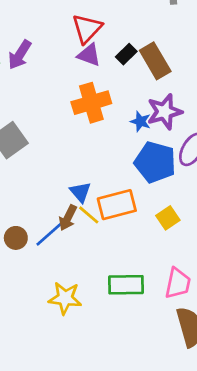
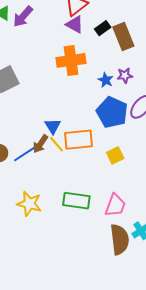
purple star: (165, 112) -> (125, 75), size x0.6

